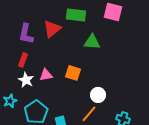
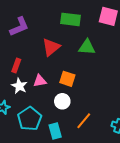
red triangle: (52, 29) -> (51, 47), moved
purple L-shape: (26, 34) -> (19, 27), moved, turned -125
white circle: (98, 95) -> (62, 101), moved

